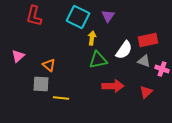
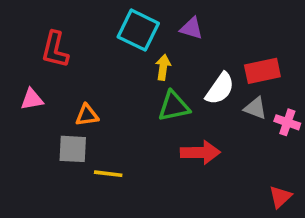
red L-shape: (34, 16) -> (55, 50), moved
purple triangle: (108, 16) -> (192, 28), turned -48
pink triangle: (18, 56) -> (32, 99), turned 32
orange triangle: (49, 65) -> (87, 115), turned -48
red triangle: (146, 92) -> (280, 197), moved

